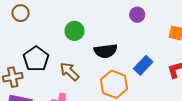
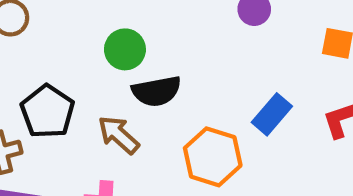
black semicircle: (106, 51) -> (156, 91), moved

